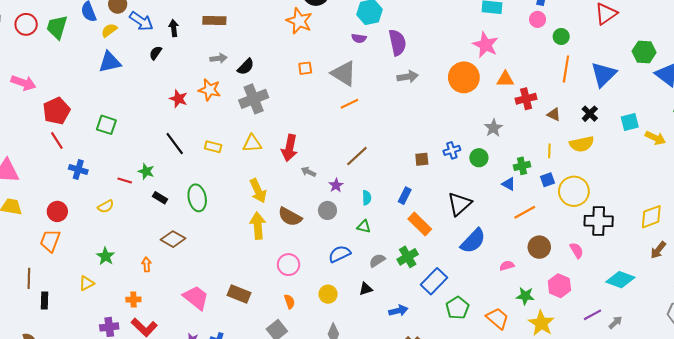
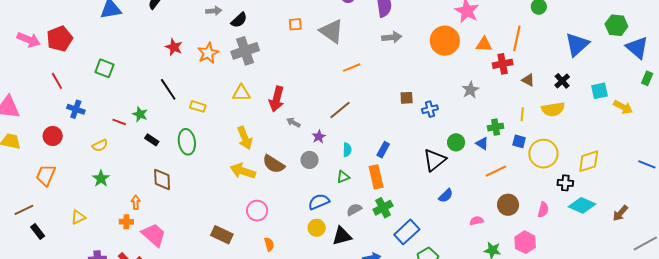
orange line: (566, 69) -> (517, 38), moved
pink arrow: (23, 83) -> (29, 40), moved
orange star: (209, 90) -> (208, 53), moved, turned 30
orange line: (349, 104) -> (352, 68), moved
red pentagon: (56, 111) -> (60, 39), moved
yellow rectangle: (213, 147) -> (198, 106), moved
green circle: (479, 158) -> (456, 142), moved
brown square: (422, 159) -> (407, 98), moved
blue square: (548, 180) -> (519, 141), turned 32
red circle: (57, 211) -> (53, 136), moved
yellow diamond: (651, 217) -> (589, 161), moved
black cross: (599, 221) -> (565, 183), size x0.6
orange rectangle: (420, 224) -> (376, 177), moved, turned 30
yellow arrow: (258, 226) -> (243, 171), turned -70
green triangle: (364, 227) -> (343, 177), turned -40
brown diamond: (173, 239) -> (162, 180), turned 55
blue semicircle: (473, 241) -> (446, 196), size x0.6
pink semicircle: (577, 250) -> (543, 210), turned 42
green star: (106, 256) -> (101, 179), moved
pink circle: (288, 265) -> (257, 211), moved
brown line: (29, 278) -> (24, 210), turned 60
cyan diamond: (620, 280) -> (582, 205), moved
black triangle: (366, 289) -> (342, 236), size x1.5
yellow circle: (328, 294) -> (317, 228), moved
pink trapezoid: (196, 298) -> (154, 235), moved
black rectangle: (45, 300) -> (38, 232), turned -42
orange cross: (133, 300) -> (126, 222), moved

